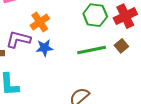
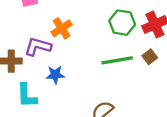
blue star: (44, 48) -> (55, 75), moved

